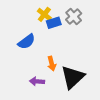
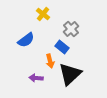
gray cross: (74, 17) -> (71, 29), moved
blue rectangle: (54, 23) -> (62, 47), moved, turned 56

